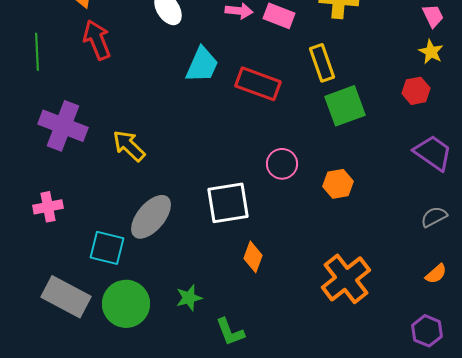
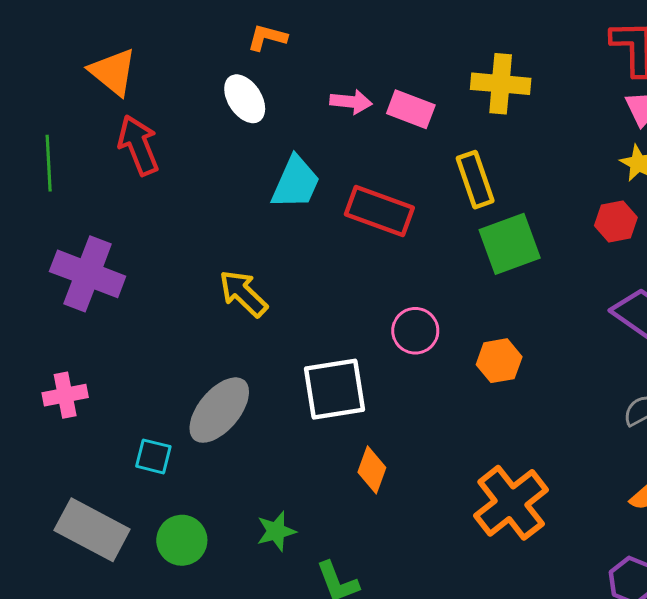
yellow arrow: (129, 146) -> (243, 293), moved
cyan square: (107, 248) -> (153, 456), size x0.7
green circle: (126, 304) -> (182, 540), size x0.7

